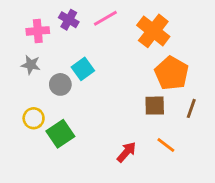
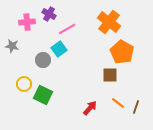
pink line: (105, 18) -> (67, 29), moved
gray star: (31, 65) -> (12, 46), moved
brown line: (191, 108) -> (136, 107), moved
green square: (60, 134) -> (43, 95), turned -30

